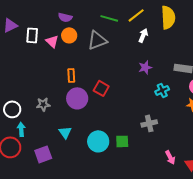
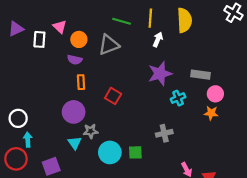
yellow line: (136, 15) -> (150, 18), turned -48
purple semicircle: (65, 17) -> (75, 60), moved
pink triangle: (52, 41) -> (60, 27), moved
purple star: (145, 67) -> (160, 74), size x1.6
purple circle: (77, 98) -> (74, 112), moved
gray star: (43, 104) -> (91, 131), moved

